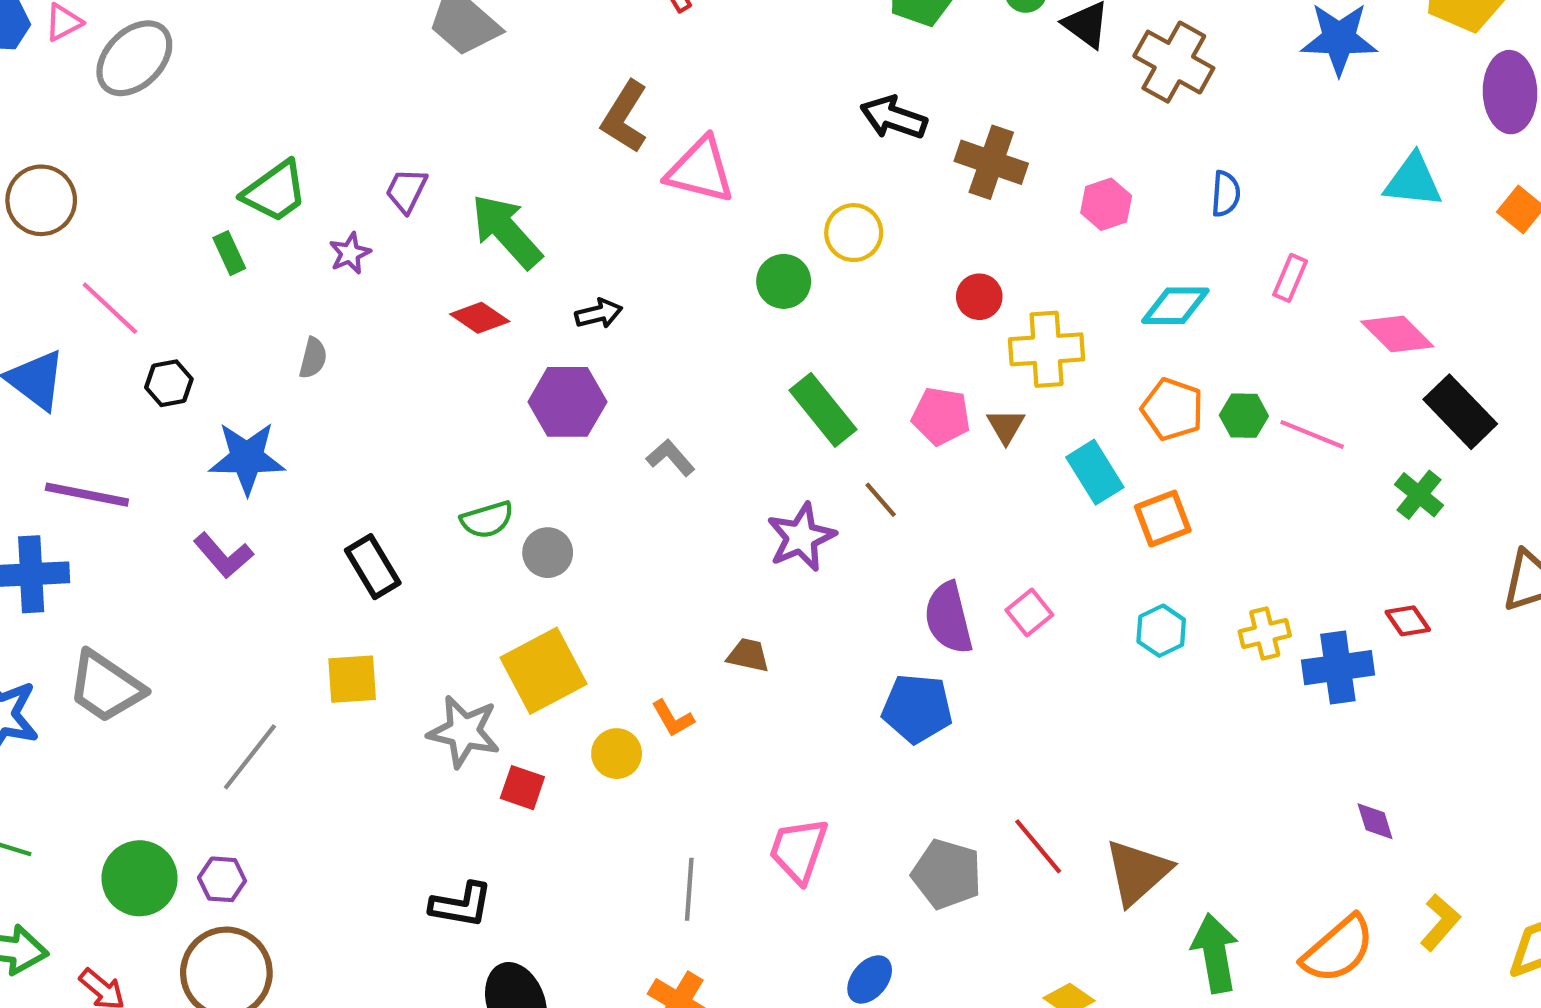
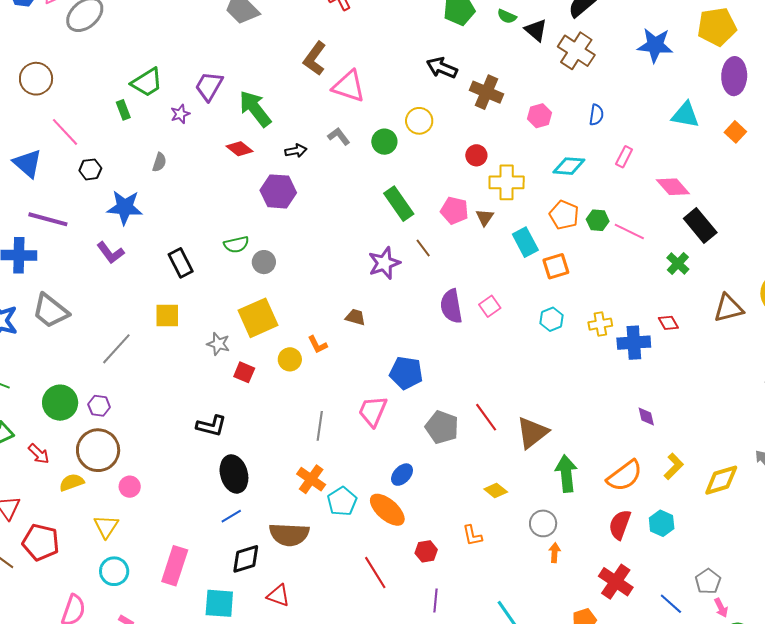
purple trapezoid: (406, 191) -> (209, 86), size x1.4
gray L-shape: (671, 458) -> (339, 136), moved
blue pentagon: (917, 708) -> (406, 373), moved
gray star: (464, 731) -> (218, 344), size x0.7

